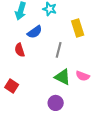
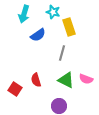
yellow rectangle: (78, 28) -> (69, 27), moved
red semicircle: (20, 50) -> (36, 80), moved

